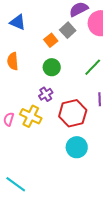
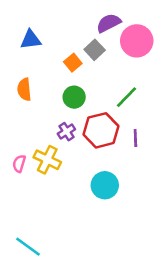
blue triangle: (18, 22) -> (31, 40), turned -30
red hexagon: (73, 113) -> (101, 130), moved
cyan circle: (77, 147) -> (105, 185), moved

